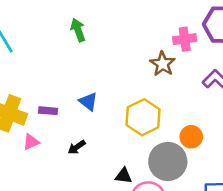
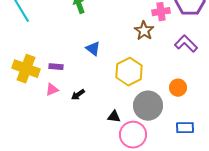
blue triangle: (88, 102) -> (93, 49), moved
orange circle: (191, 137) -> (178, 88), moved
pink triangle: (31, 142) -> (52, 90), moved

